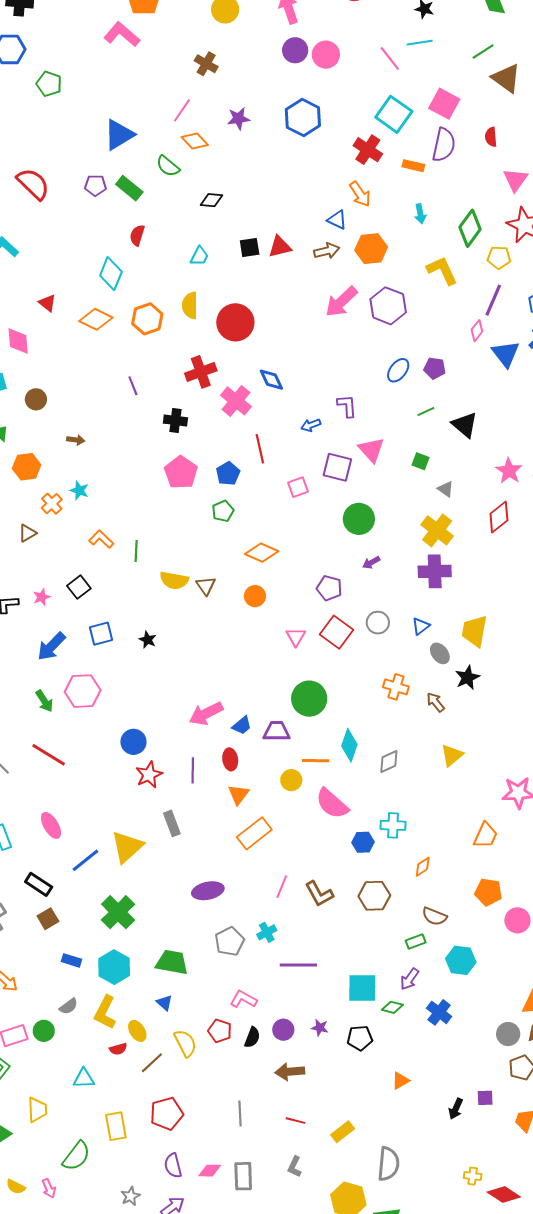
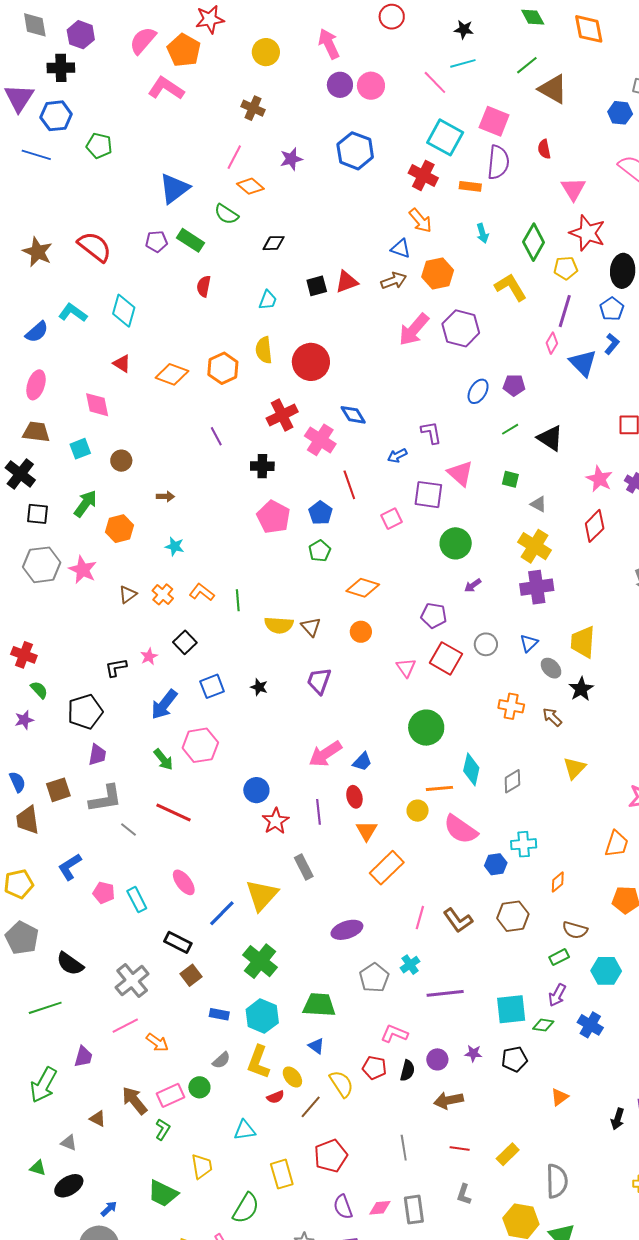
cyan diamond: (111, 274) -> (124, 311), moved
orange cross: (52, 504) -> (163, 594), moved
purple trapezoid: (276, 731) -> (319, 681), moved, turned -64

